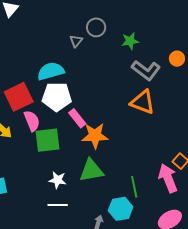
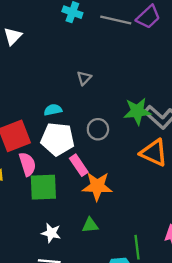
gray circle: (96, 27) -> (98, 129), moved
green star: (130, 41) -> (137, 111), moved, size x1.4
cyan semicircle: (51, 71) -> (53, 110), size x0.6
green triangle: (91, 170) -> (90, 225), size x0.6

